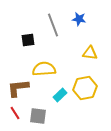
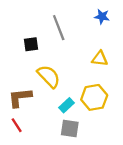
blue star: (79, 19) -> (102, 17), moved
yellow semicircle: (44, 69) -> (49, 76), turned 50
gray square: (38, 116) -> (70, 128), moved

